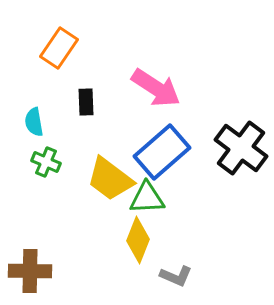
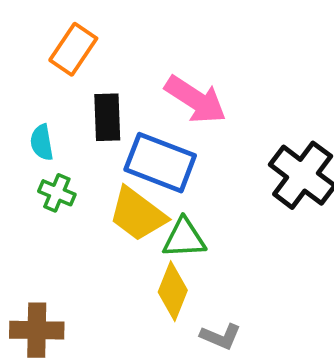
black rectangle: (86, 102) -> (107, 117), size x1.4
blue rectangle: (162, 152) -> (160, 163), moved, turned 62

